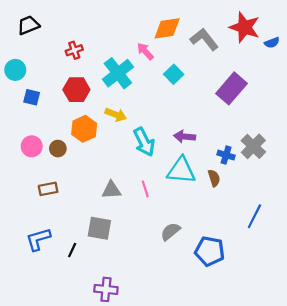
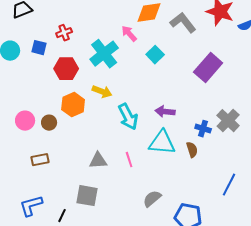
blue square: (32, 97) -> (39, 48), moved

